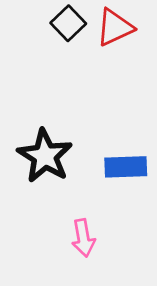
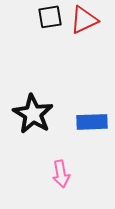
black square: (68, 23) -> (50, 17), turned 35

